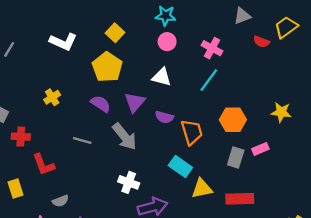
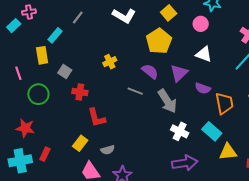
pink circle: (167, 42) -> (201, 24), moved
gray line: (82, 141) -> (135, 91), moved
white cross: (129, 182) -> (180, 131), moved
yellow rectangle: (16, 189) -> (80, 143), moved, turned 49

